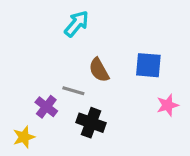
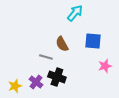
cyan arrow: (77, 24) -> (75, 13), moved
purple cross: (46, 107) -> (36, 82), moved

